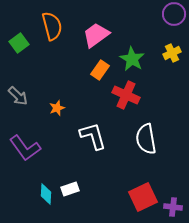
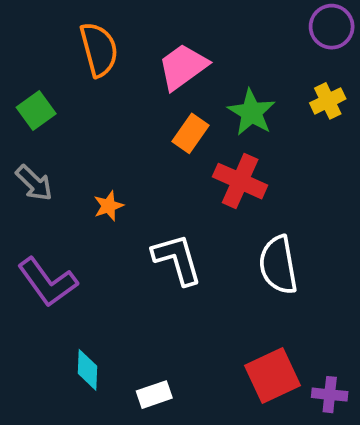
green square: (19, 43) -> (36, 110), moved
white rectangle: (70, 189) -> (154, 395), moved

